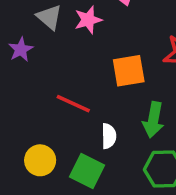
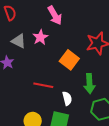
orange square: (129, 71) -> (69, 60), turned -30

